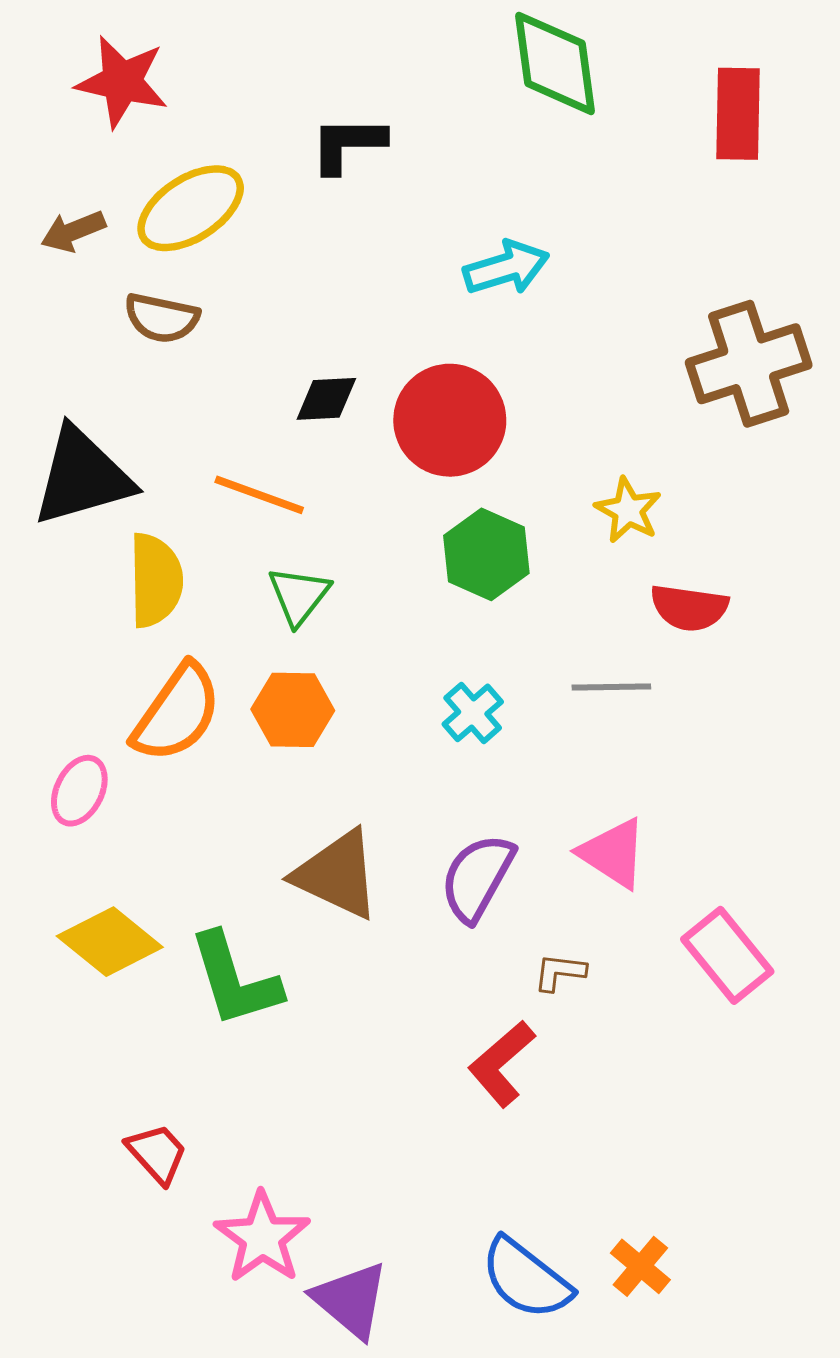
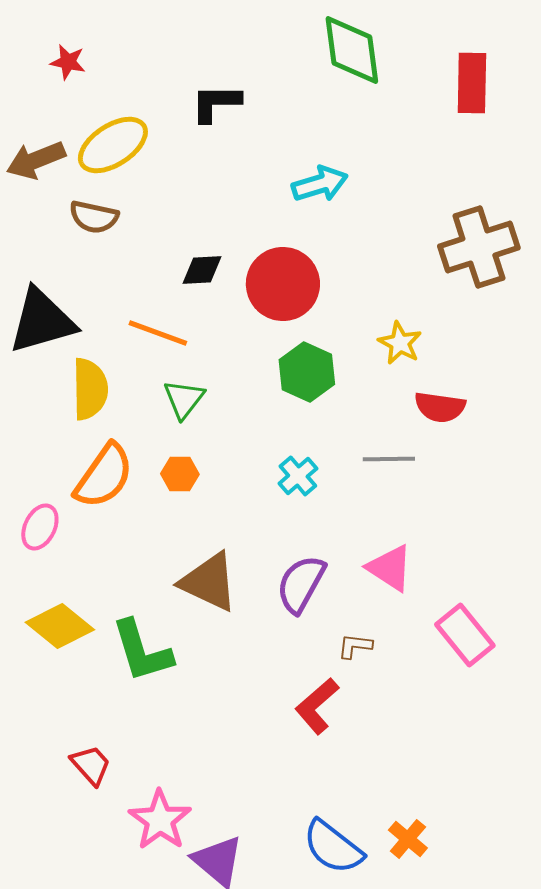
red star: (122, 82) -> (68, 62), size x0.6
brown arrow: (73, 231) -> (36, 160), size x1.4
orange hexagon: (293, 710) -> (180, 474), size x0.7

